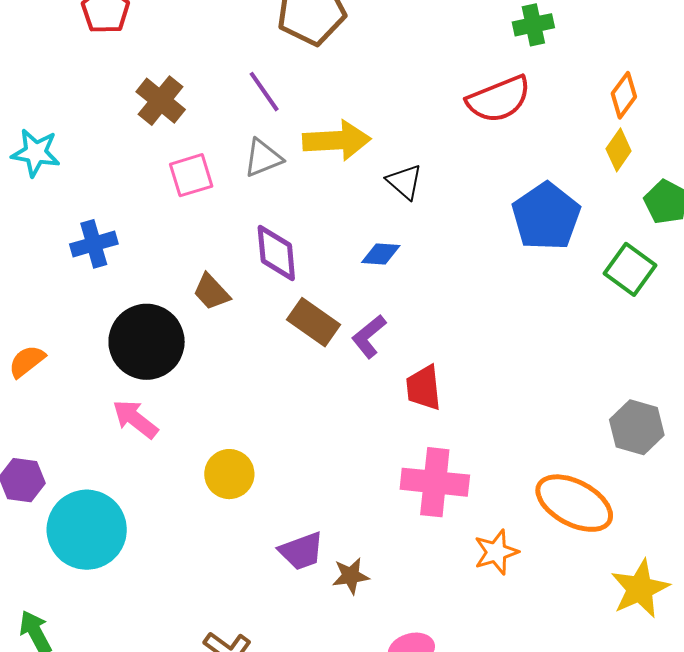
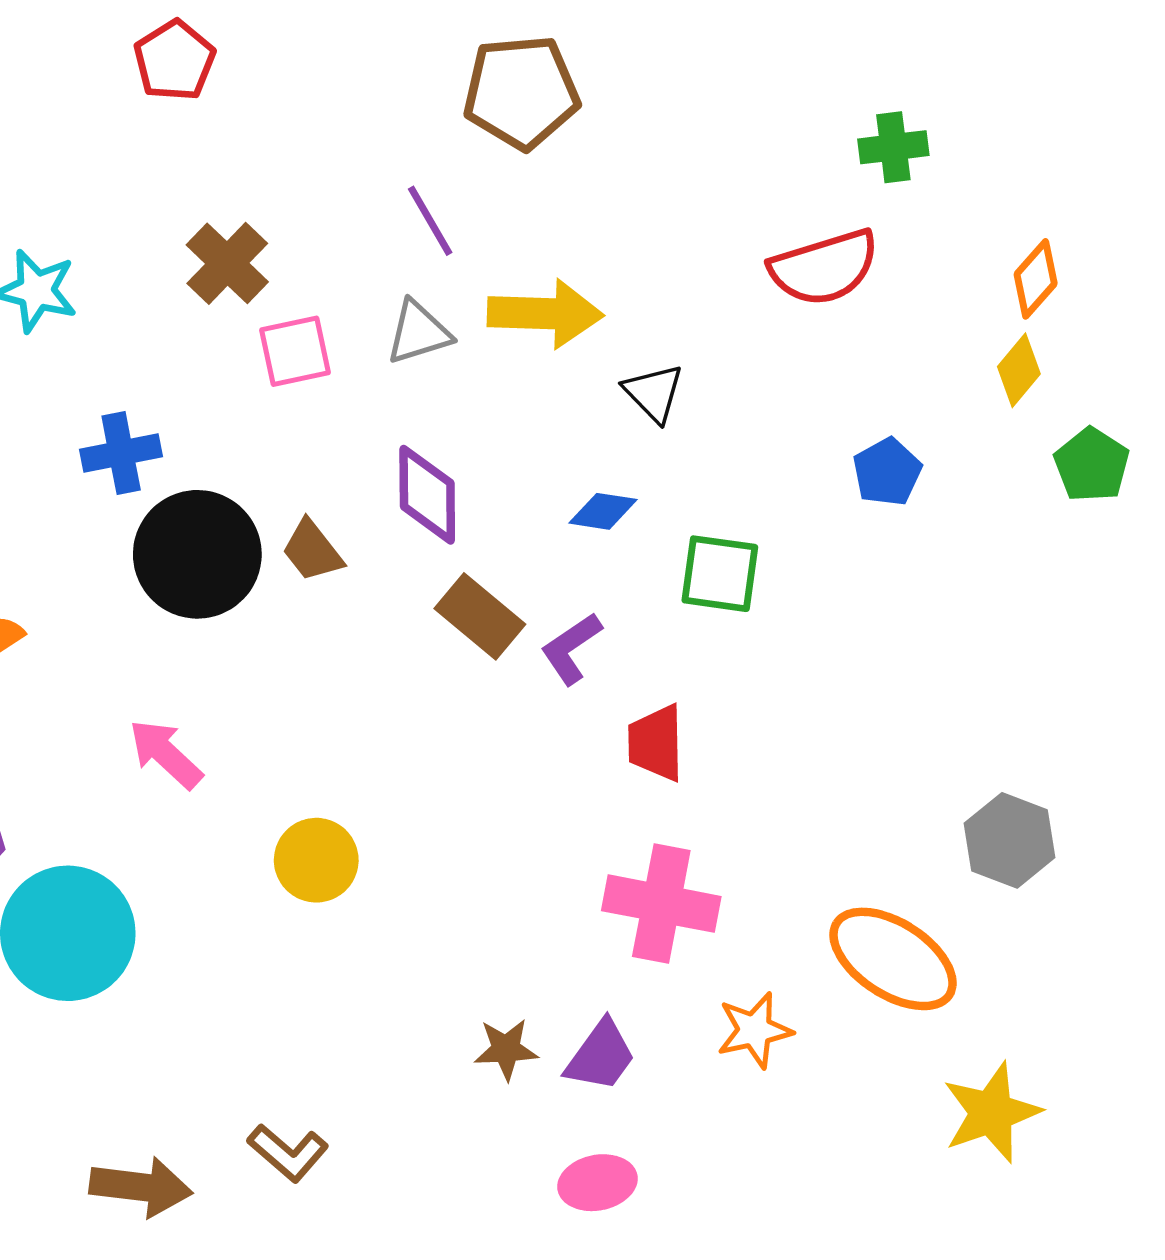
brown cross: (161, 101) -> (227, 263), moved
blue pentagon: (546, 216) -> (887, 472), size x0.6
green square: (630, 269) -> (720, 574), moved, turned -33
black circle: (147, 342) -> (197, 554), moved
purple trapezoid: (301, 551) -> (601, 1056), moved, turned -39

